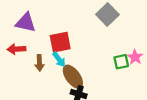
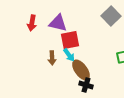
purple triangle: (26, 23) -> (58, 23), moved
red arrow: (16, 49) -> (32, 23), moved, turned -77

